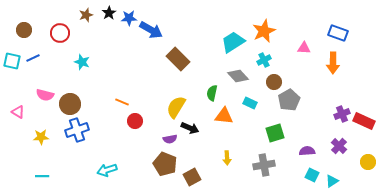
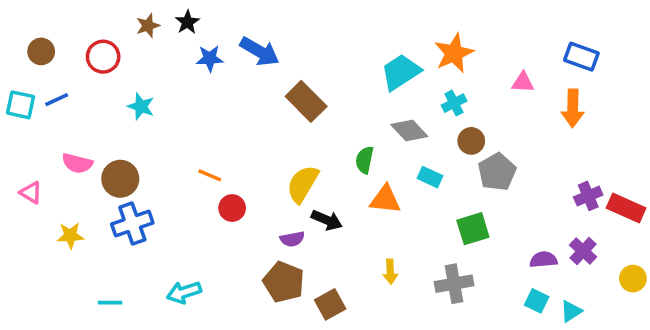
blue star: (129, 18) -> (210, 58), moved
purple semicircle: (307, 151) -> (543, 260), moved
cyan line: (42, 176) -> (110, 303), moved

